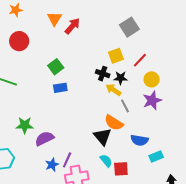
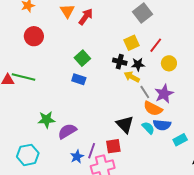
green square: (56, 67) -> (82, 58), moved
blue rectangle: (60, 88) -> (79, 79), turned 32
purple star: (152, 100) -> (164, 94), moved
orange semicircle: (114, 123) -> (153, 108), moved
cyan semicircle: (106, 161) -> (148, 128), moved
red square: (121, 169) -> (113, 146), moved

